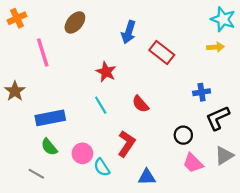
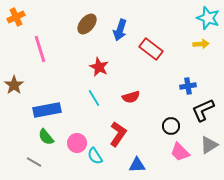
brown ellipse: (75, 22) -> (87, 24), moved
red semicircle: (140, 104) -> (131, 97), turned -66

